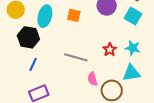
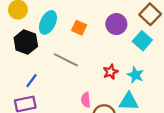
gray line: (76, 57) -> (66, 60), moved
blue line: (33, 64) -> (31, 81), moved

